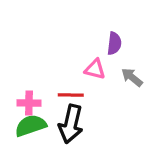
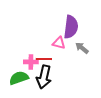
purple semicircle: (114, 43) -> (71, 27), size x1.6
pink cross: (29, 103) -> (31, 62), moved

